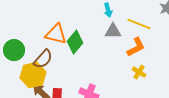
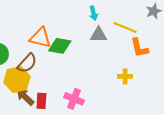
green diamond: (75, 42) -> (60, 46), turned 60
orange L-shape: (136, 47) -> (139, 48), moved, turned 105
yellow cross: (139, 72) -> (125, 76), turned -32

